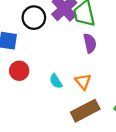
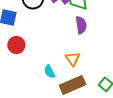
cyan semicircle: (56, 81) -> (49, 72), moved

